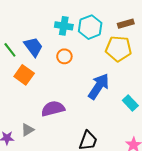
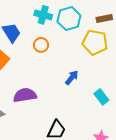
blue arrow: (99, 86) -> (72, 78), size x0.6

